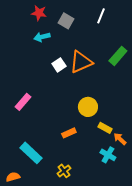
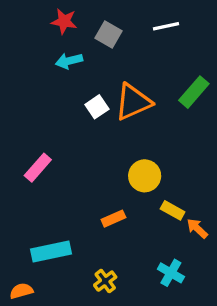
white line: (101, 16) -> (166, 26), turned 56
cyan rectangle: (31, 153) -> (51, 251), turned -55
cyan cross: (108, 155) -> (171, 273), moved

